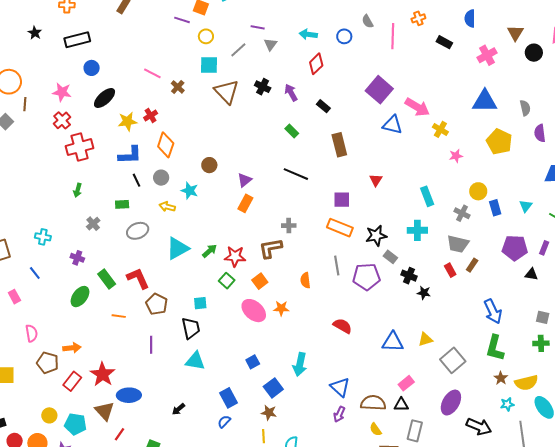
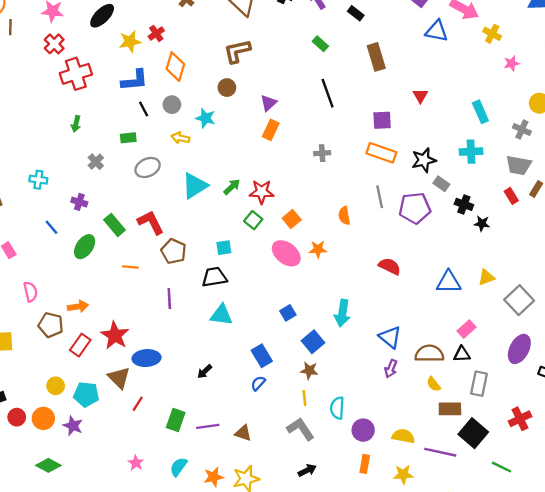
black line: (296, 174) -> (328, 93), turned 50
brown L-shape: (270, 248) -> (237, 51), moved
blue line: (35, 273) -> (51, 227), moved
black trapezoid: (191, 328) -> (214, 277), turned -85

